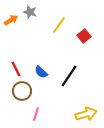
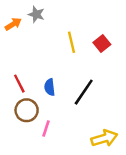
yellow line: (59, 25) -> (71, 42), moved, turned -48
blue semicircle: (41, 72) -> (50, 87), turned 40
pink line: (36, 114) -> (46, 128), moved

